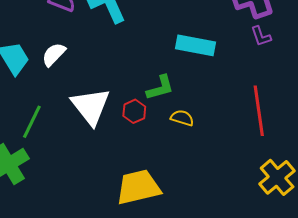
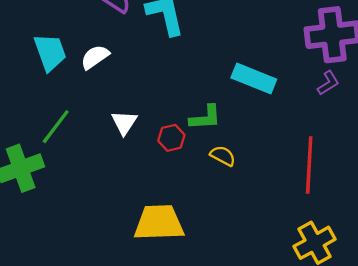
purple L-shape: (261, 36) -> (328, 83), turned -115
white triangle: (91, 106) -> (124, 123), size x0.6

